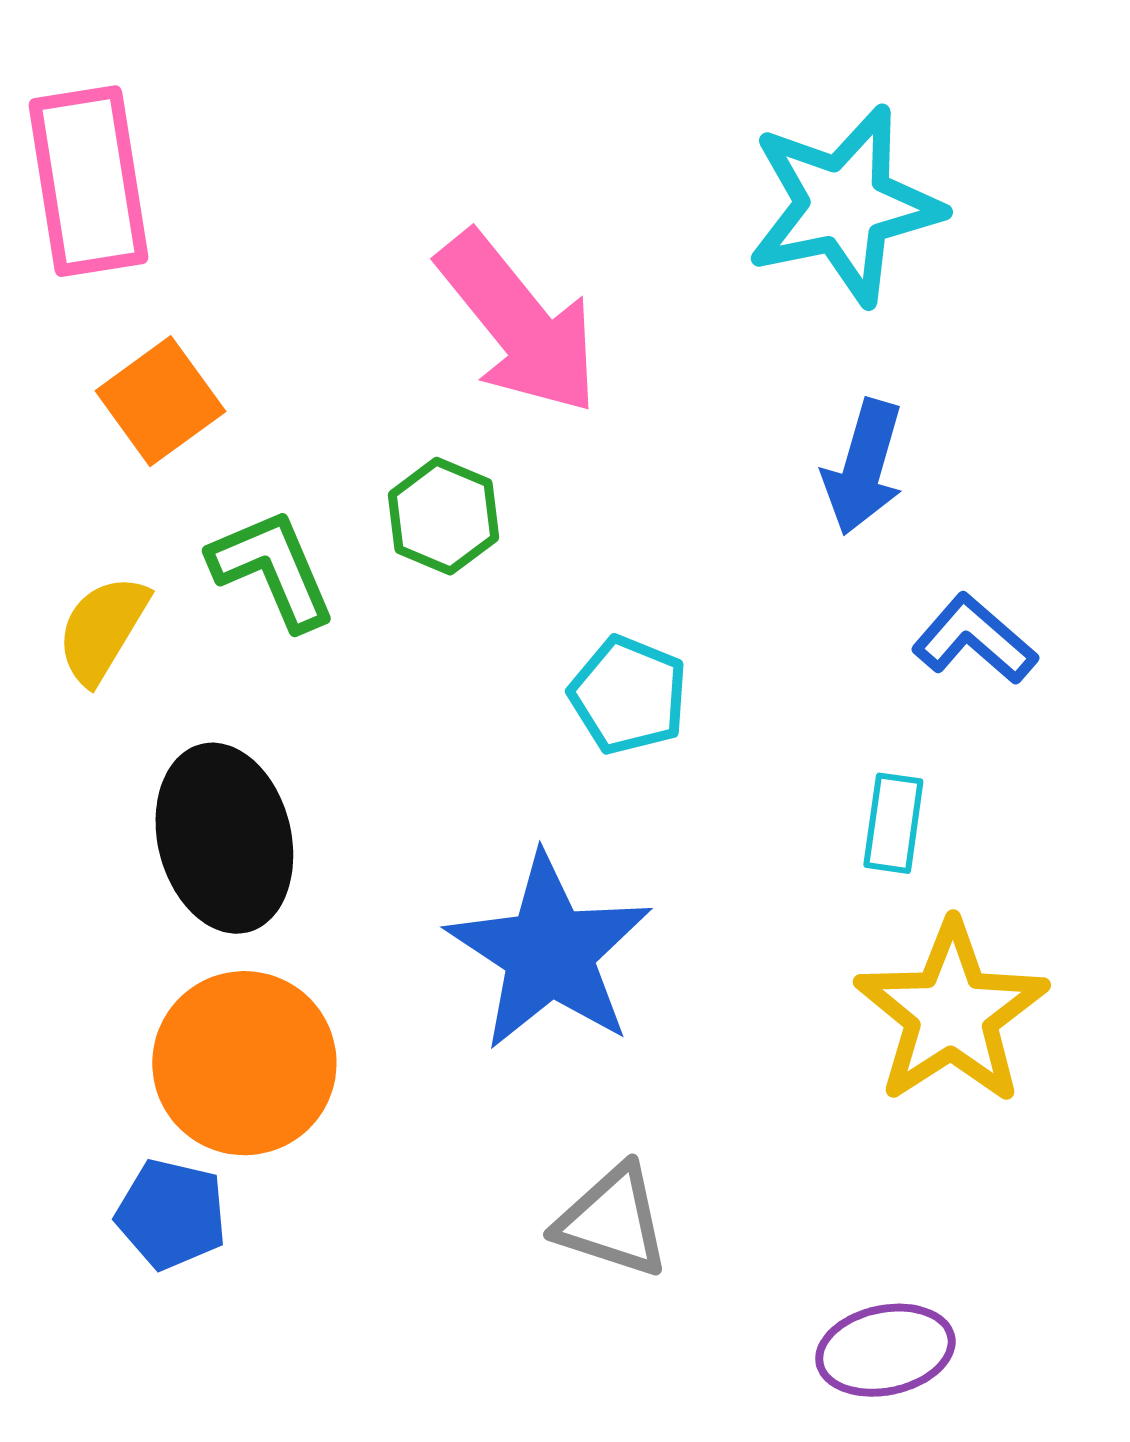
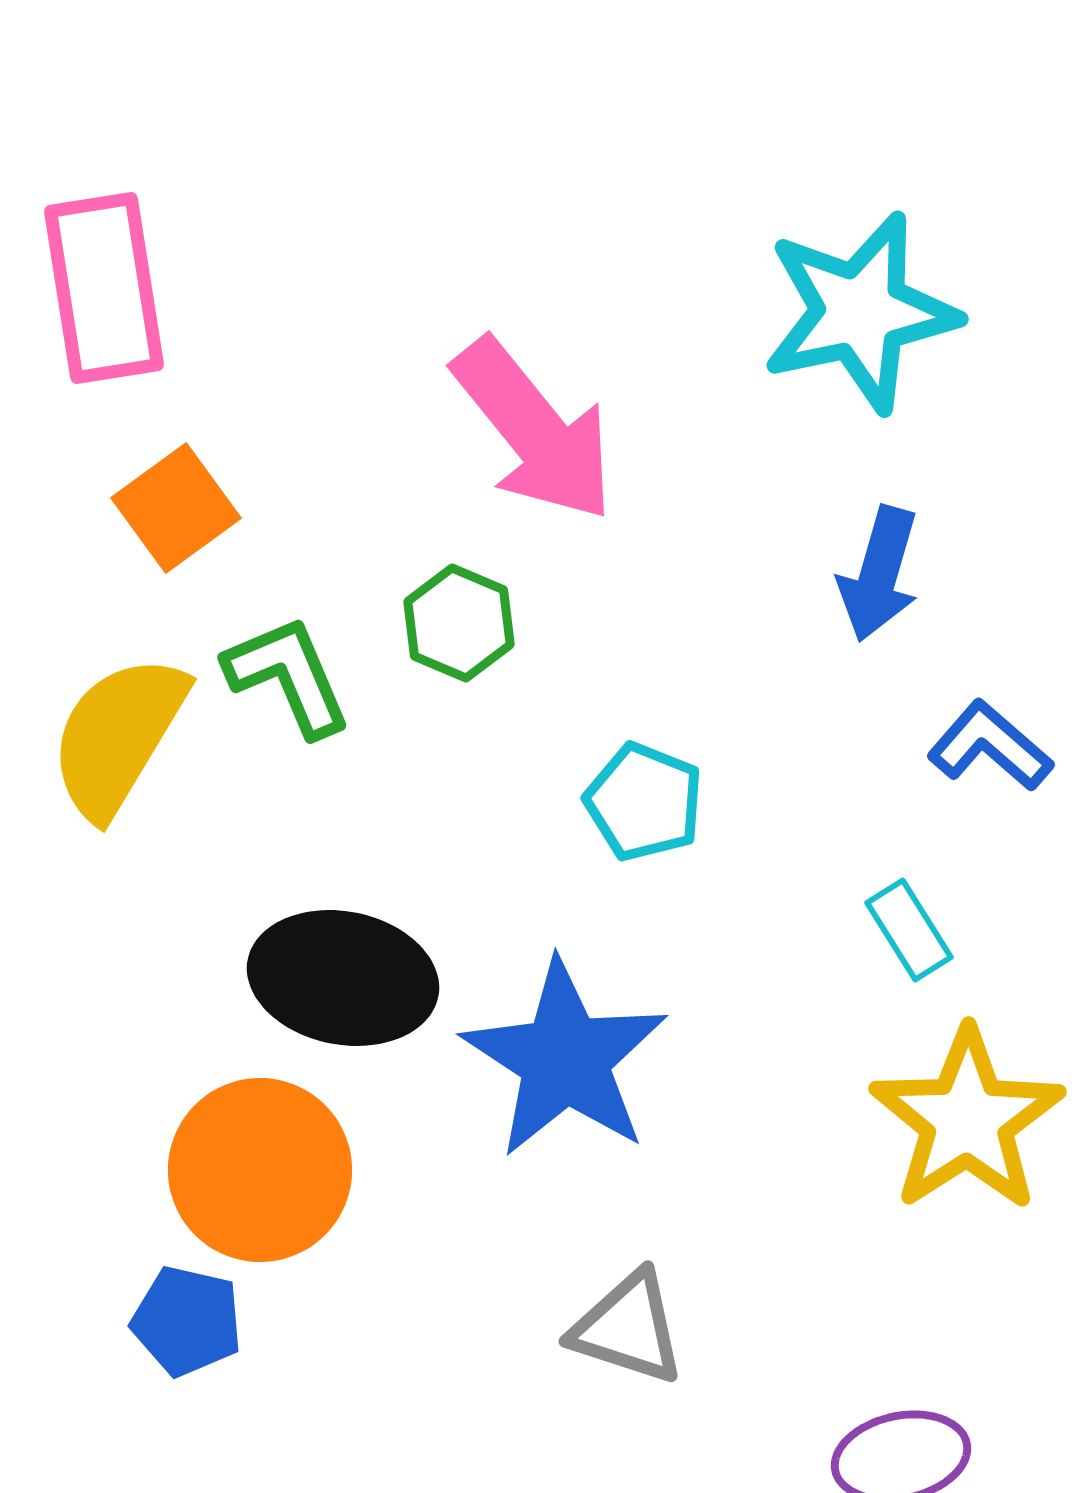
yellow semicircle: (102, 629) -> (118, 736), size x1.5
cyan rectangle: (893, 823) -> (909, 930), turned -40
black ellipse: (224, 838) -> (343, 978), moved, turned -65

